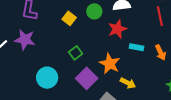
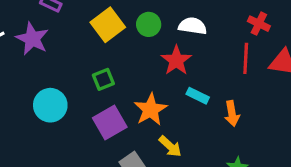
yellow square: (69, 18) -> (108, 25), size x1.5
red star: (117, 29) -> (176, 60), turned -30

